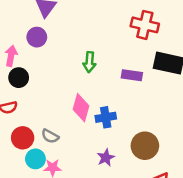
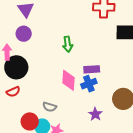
purple rectangle: (132, 75) -> (92, 69), moved
black circle: (19, 78) -> (16, 67), size x1.5
red circle: (23, 138) -> (30, 121), moved

